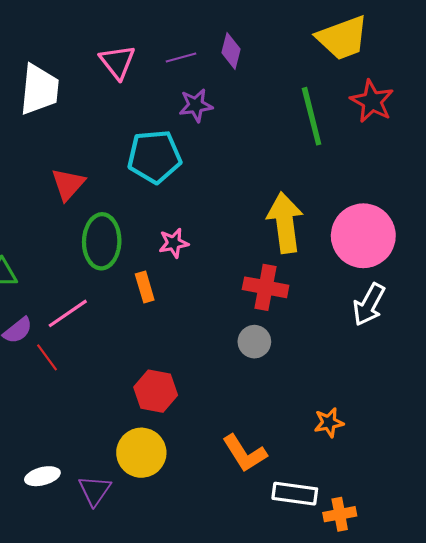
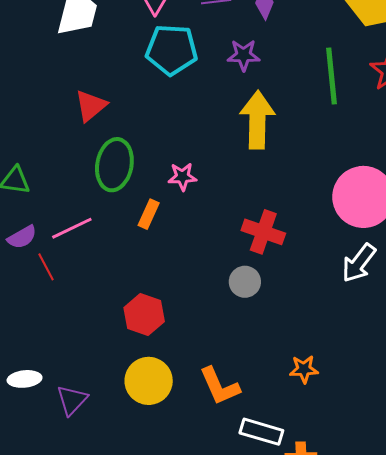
purple star: (196, 105) -> (244, 55), moved
cyan pentagon: (154, 157) -> (172, 50), moved
yellow arrow: (285, 223) -> (257, 120), moved
orange rectangle: (145, 287) -> (149, 214), turned 32
yellow circle: (141, 453) -> (149, 381), moved

